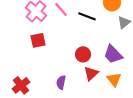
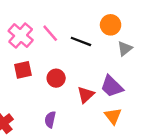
red circle: (83, 54) -> (56, 78), moved
red triangle: (91, 73) -> (86, 95), moved

